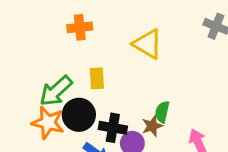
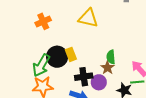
yellow rectangle: (97, 78) -> (71, 54), moved
black circle: (79, 115) -> (57, 57), moved

